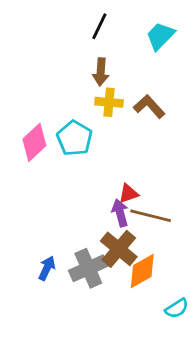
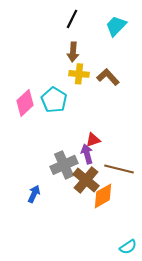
brown line: (151, 216) -> (119, 169), moved
gray cross: (88, 268) -> (64, 165), moved
cyan semicircle: (177, 308) -> (128, 247), moved

